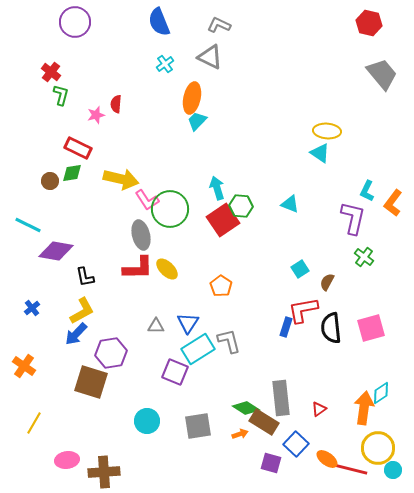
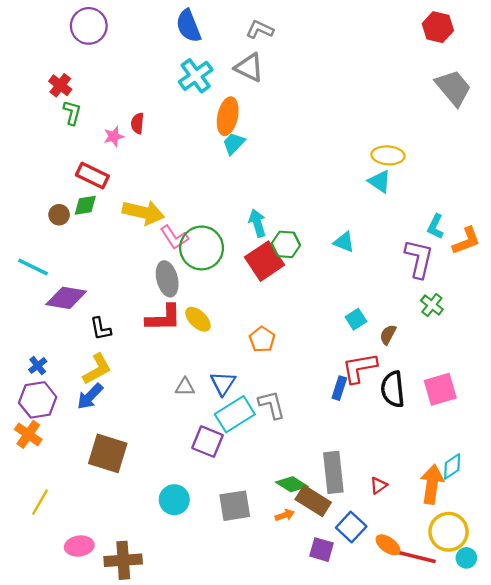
cyan cross: (165, 64) -> (196, 76), size x1.6
orange L-shape: (393, 203) -> (466, 241), turned -148
purple hexagon: (111, 353) -> (38, 400), moved

